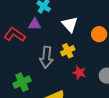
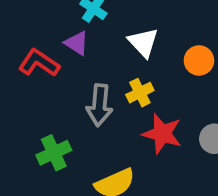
purple triangle: (35, 24) -> (77, 43), turned 32
red star: (79, 73) -> (162, 134), size x1.5

